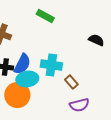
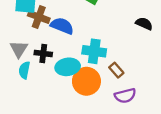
blue semicircle: (22, 64) -> (62, 26), moved, turned -95
orange circle: (17, 95) -> (86, 81), moved

